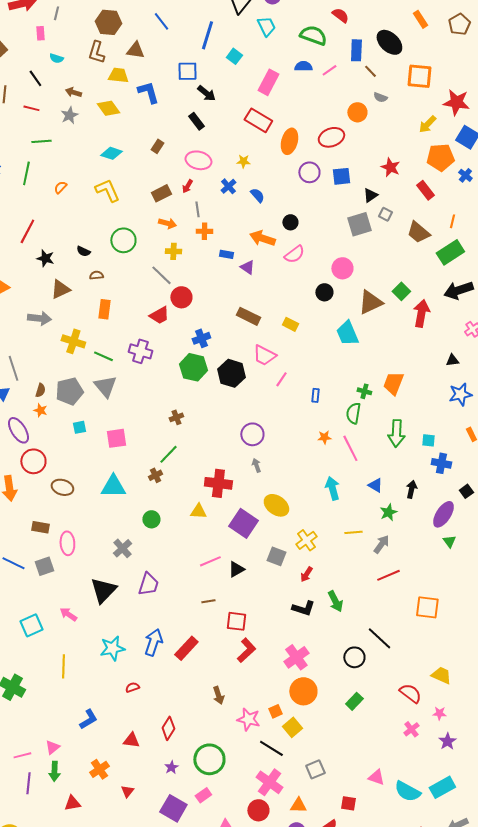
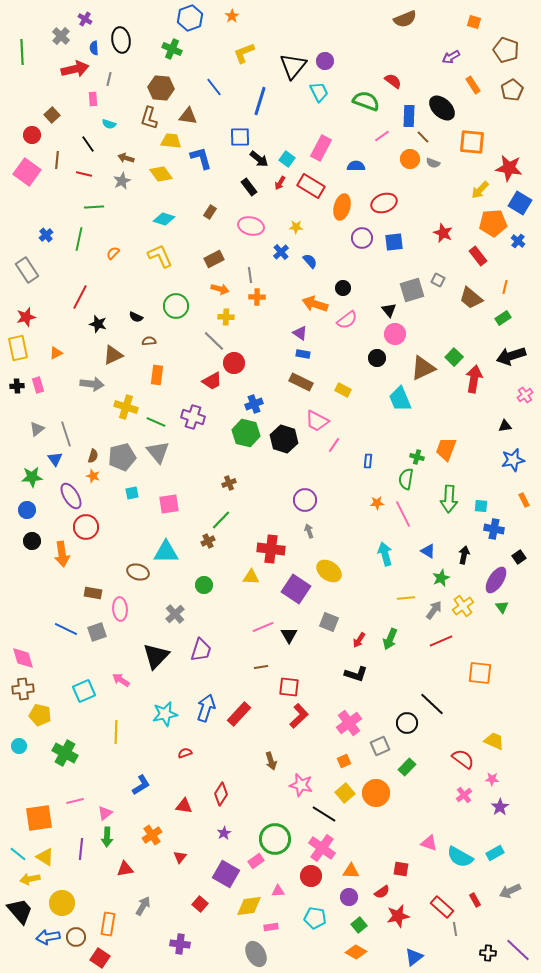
cyan square: (234, 56) -> (287, 159), moved
blue semicircle: (303, 66) -> (356, 166), moved
orange circle: (357, 112) -> (410, 159), moved
red arrow: (187, 186) -> (280, 183), moved
black triangle: (370, 195) -> (389, 310), moved, turned -35
green rectangle: (450, 252) -> (503, 318), size x0.6
blue rectangle: (226, 254) -> (303, 354), moved
brown ellipse: (62, 487) -> (138, 572), moved
yellow cross: (306, 540) -> (463, 606), moved
black triangle: (236, 569) -> (289, 635), turned -30
green arrow: (335, 601) -> (390, 639), moved, turned 50
orange circle: (303, 691) -> (376, 793), moved
orange square: (275, 711) -> (344, 761), moved
pink line: (22, 755) -> (75, 801), moved
green circle: (209, 759) -> (275, 839), moved
gray square: (315, 769) -> (380, 746), moved
cyan rectangle: (442, 787) -> (495, 853), size x0.7

